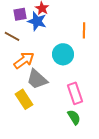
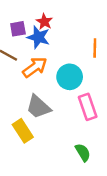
orange arrow: (24, 60) -> (35, 67), moved
pink rectangle: (75, 93) -> (88, 107), moved

